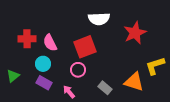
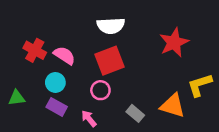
white semicircle: (99, 19) -> (111, 26), moved
red cross: (27, 39) -> (35, 50), turned 30
pink semicircle: (50, 43) -> (64, 55), turned 150
green triangle: (13, 76) -> (17, 98), turned 32

